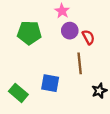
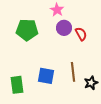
brown line: (80, 63) -> (73, 72), moved
green rectangle: (18, 93) -> (17, 85), turned 42

